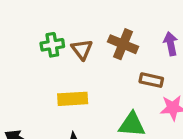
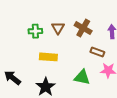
green cross: (52, 45) -> (35, 31), moved

